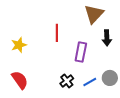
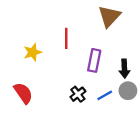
black arrow: (107, 38) -> (124, 69), moved
yellow star: (19, 45) -> (33, 52), moved

